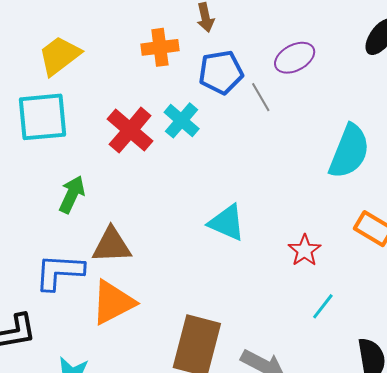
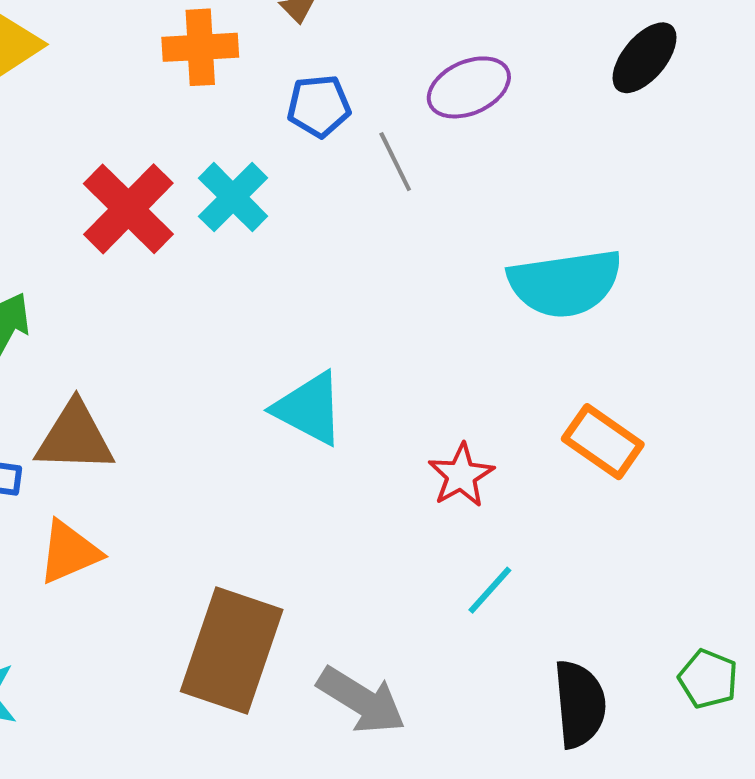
blue pentagon: (221, 72) -> (319, 106), size x0.7
cyan semicircle: (349, 151) -> (565, 283), turned 56
orange triangle: (113, 302) -> (69, 552), size x0.7

